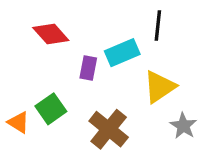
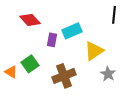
black line: (158, 25) -> (114, 15), moved
brown cross: (109, 129) -> (64, 76), turned 30

